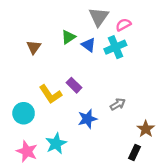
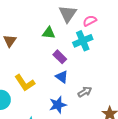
green triangle: (68, 37) -> (49, 33), moved, turned 40
blue triangle: (89, 45) -> (62, 77), moved
purple rectangle: (74, 85) -> (60, 57), moved

